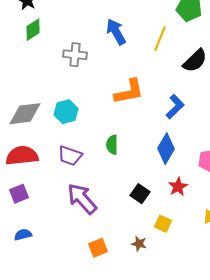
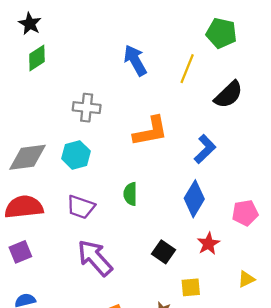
gray cross: (75, 55) -> (87, 108), moved
yellow square: (163, 224) -> (191, 287), turned -30

